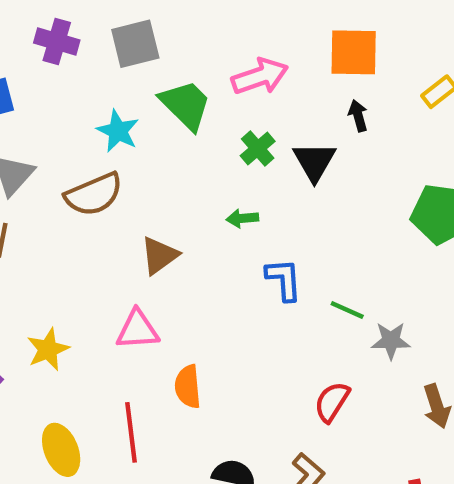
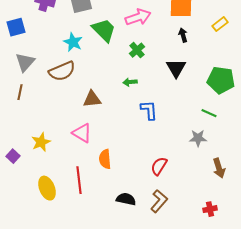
black triangle: (314, 162) -> (176, 68), moved
brown triangle: (159, 255) -> (92, 99), turned 30
green line: (347, 310) -> (209, 113), moved
pink triangle: (138, 330) -> (82, 133), turned 35
red semicircle: (332, 402) -> (159, 166), moved

